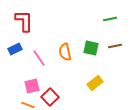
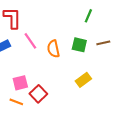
green line: (110, 19) -> (88, 16), moved, turned -56
pink line: (39, 58) -> (30, 41), moved

